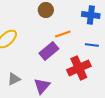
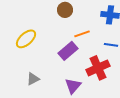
purple triangle: (42, 86) -> (73, 86), moved

